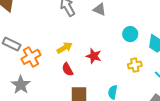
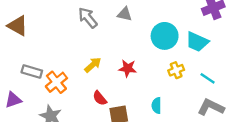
cyan circle: (130, 34) -> (165, 36), size x1.5
red semicircle: (67, 69) -> (100, 98), moved

